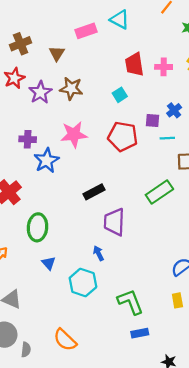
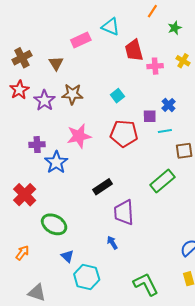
red trapezoid: (134, 64) -> (134, 50), moved
green ellipse: (38, 227) -> (54, 224), turned -60
cyan hexagon: (83, 282) -> (87, 277), moved

